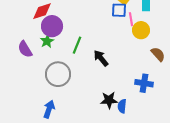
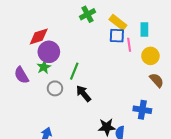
yellow circle: (141, 30) -> (150, 56), moved
black arrow: (101, 58) -> (83, 93), moved
gray circle: (58, 74) -> (55, 88), moved, size x0.6

